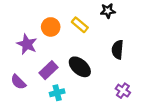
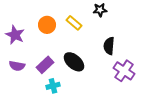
purple star: (27, 44) -> (15, 35), moved
purple semicircle: (18, 82) -> (17, 66), moved, turned -35
purple cross: (123, 91) -> (124, 71), moved, size x1.5

